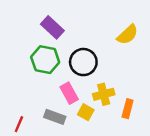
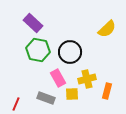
purple rectangle: (52, 27) -> (33, 23), moved
yellow square: (86, 112) -> (72, 94), turned -32

